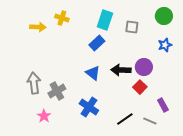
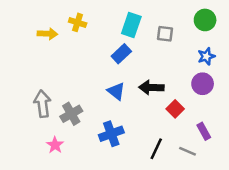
purple circle: (144, 67) -> (203, 84), moved
blue cross: (89, 107) -> (111, 134), turned 36
black line: (125, 119) -> (156, 149), turned -30

